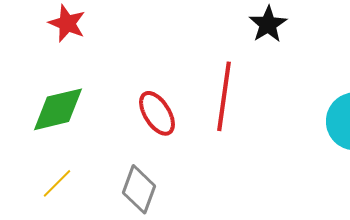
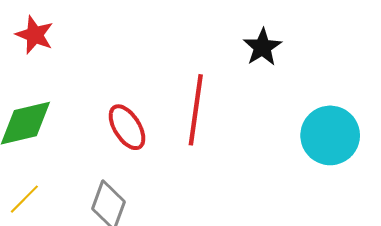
black star: (268, 24) -> (262, 47), moved

